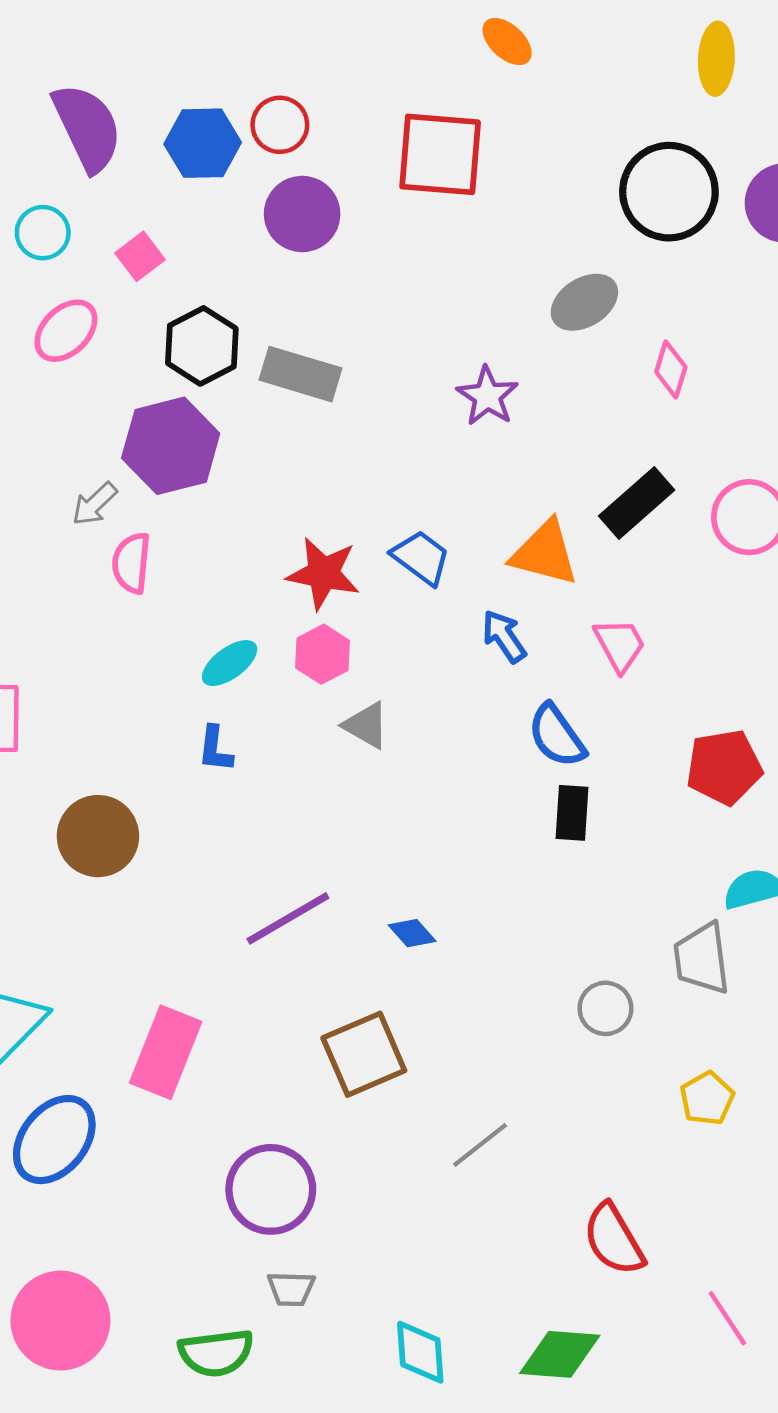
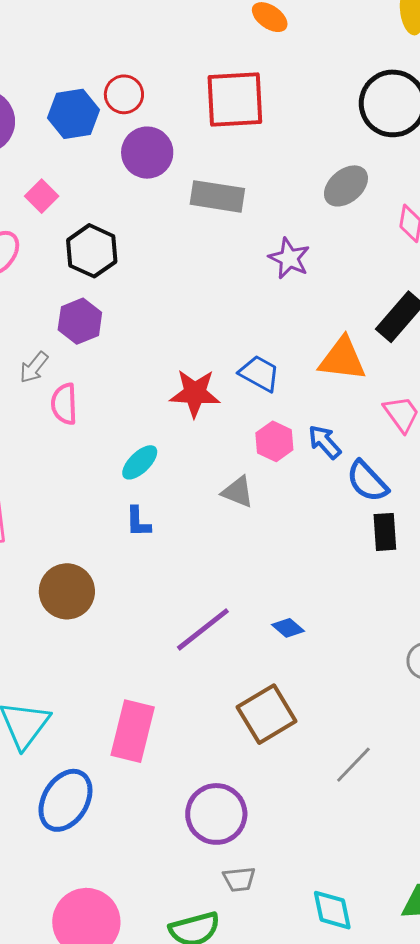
gray rectangle: (300, 374) -> (217, 196), moved
purple hexagon: (171, 446) -> (80, 321), size x0.7
blue arrow: (504, 636) -> (325, 442), moved
pink hexagon: (322, 654) -> (274, 441), moved

